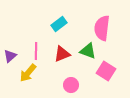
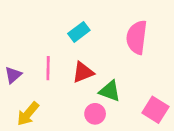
green triangle: (88, 51) -> (110, 91), moved
pink square: (106, 71) -> (155, 110), moved
yellow arrow: (28, 73) -> (28, 114), moved

